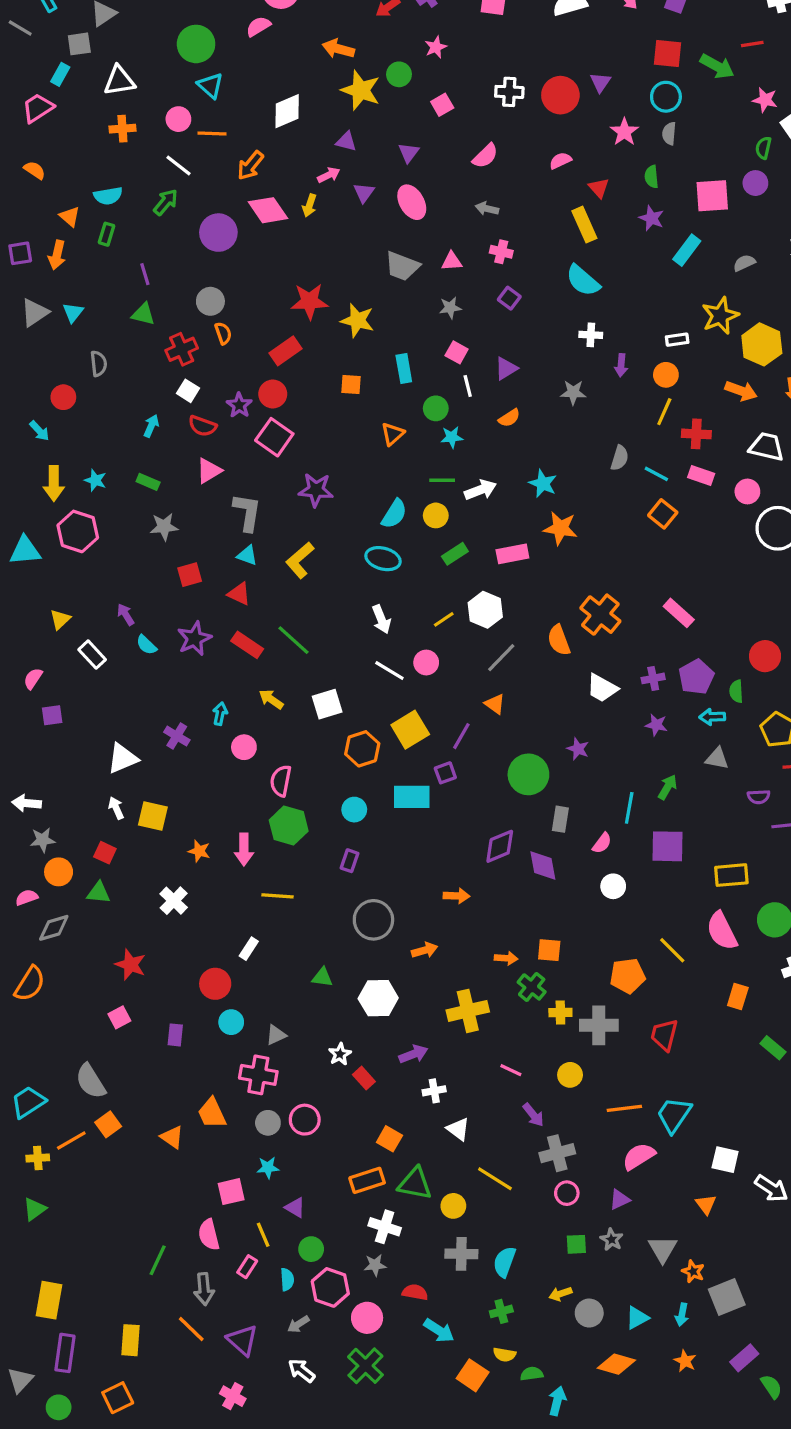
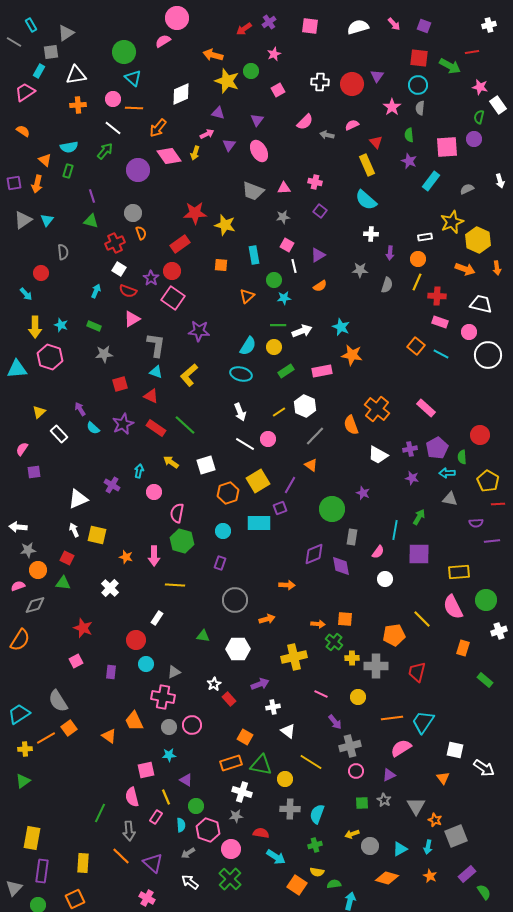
gray arrow: (487, 209) -> (327, 135), moved
gray semicircle: (620, 458) -> (387, 285), moved
cyan line: (656, 474) -> (441, 354), moved

